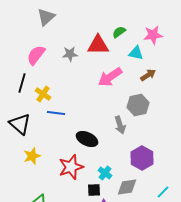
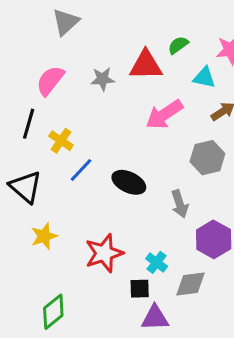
blue line: (56, 113) -> (81, 170), turned -54
gray arrow: (120, 125) -> (180, 204), moved
black ellipse: (87, 139) -> (129, 182), moved

